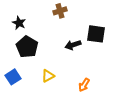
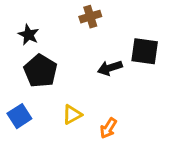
orange arrow: (84, 85) -> (108, 128), moved

